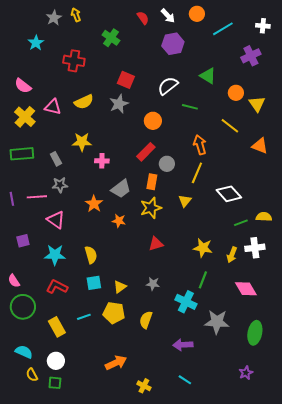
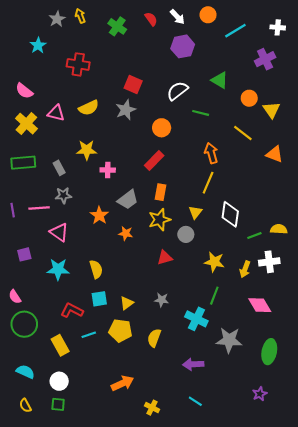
green cross: (111, 38) -> (117, 26), moved
gray circle: (167, 164) -> (186, 234), moved
white diamond: (229, 194) -> (230, 214), moved, turned 50
red L-shape: (57, 287) -> (72, 310), moved
yellow semicircle: (32, 375) -> (25, 405), moved

